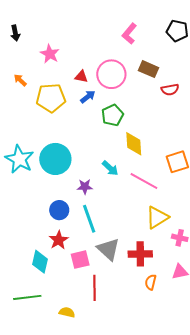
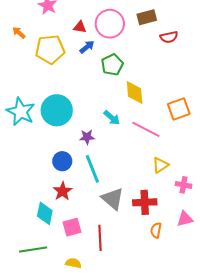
brown rectangle: (148, 69) -> (147, 17), turned -36
yellow triangle: (157, 217) -> (160, 165), size x0.7
pink square: (80, 260) -> (72, 227), moved

